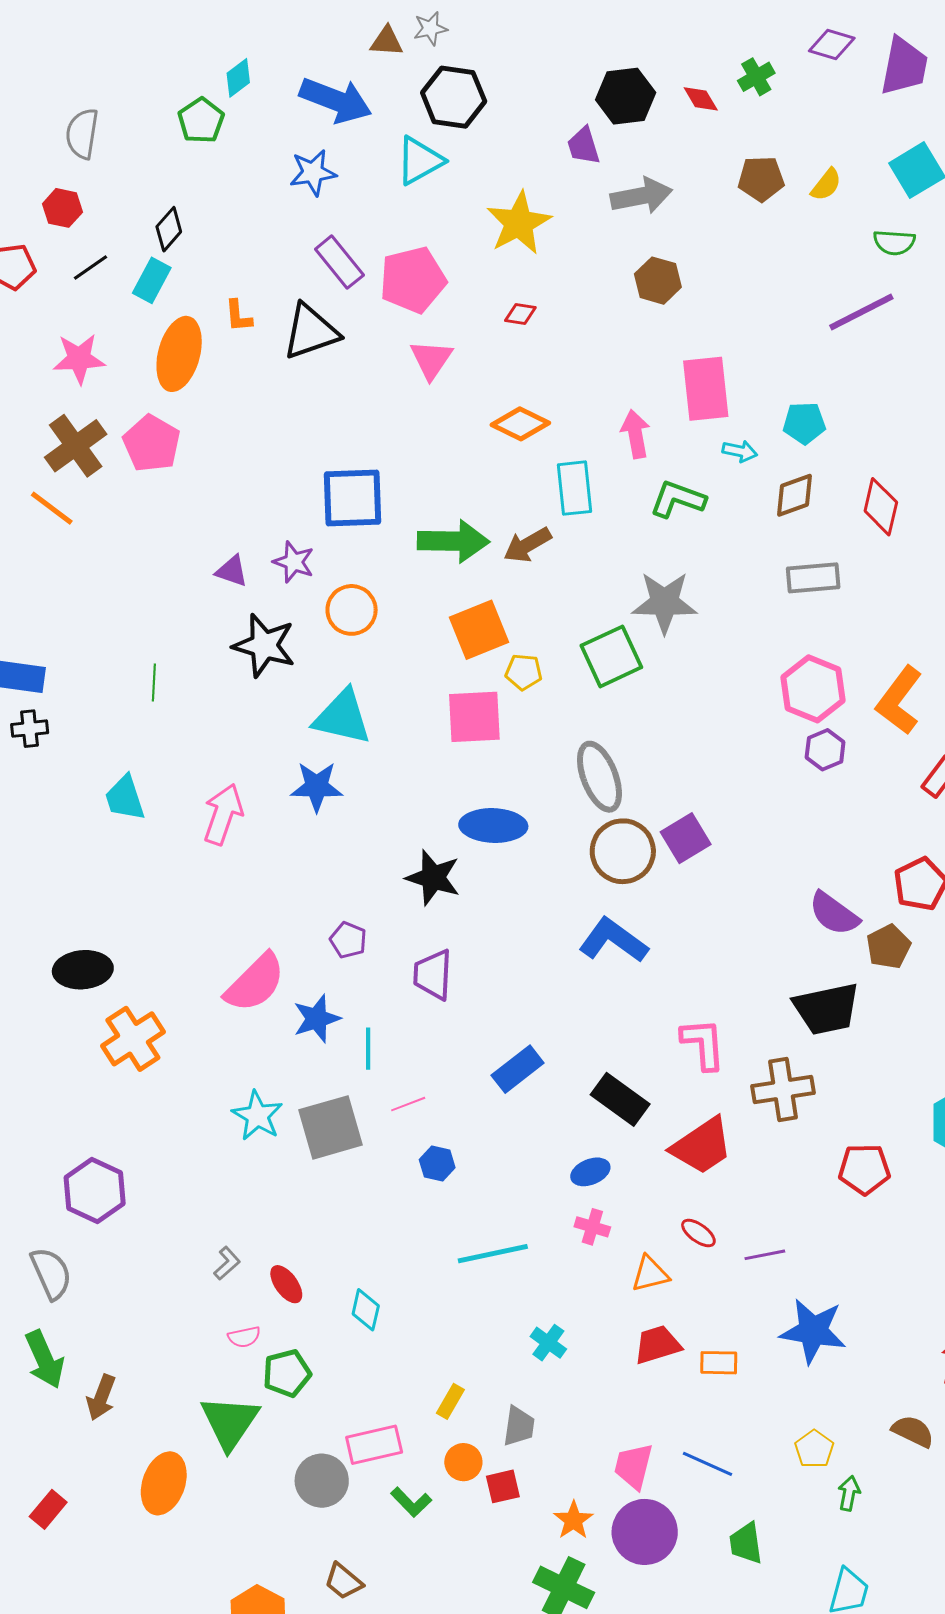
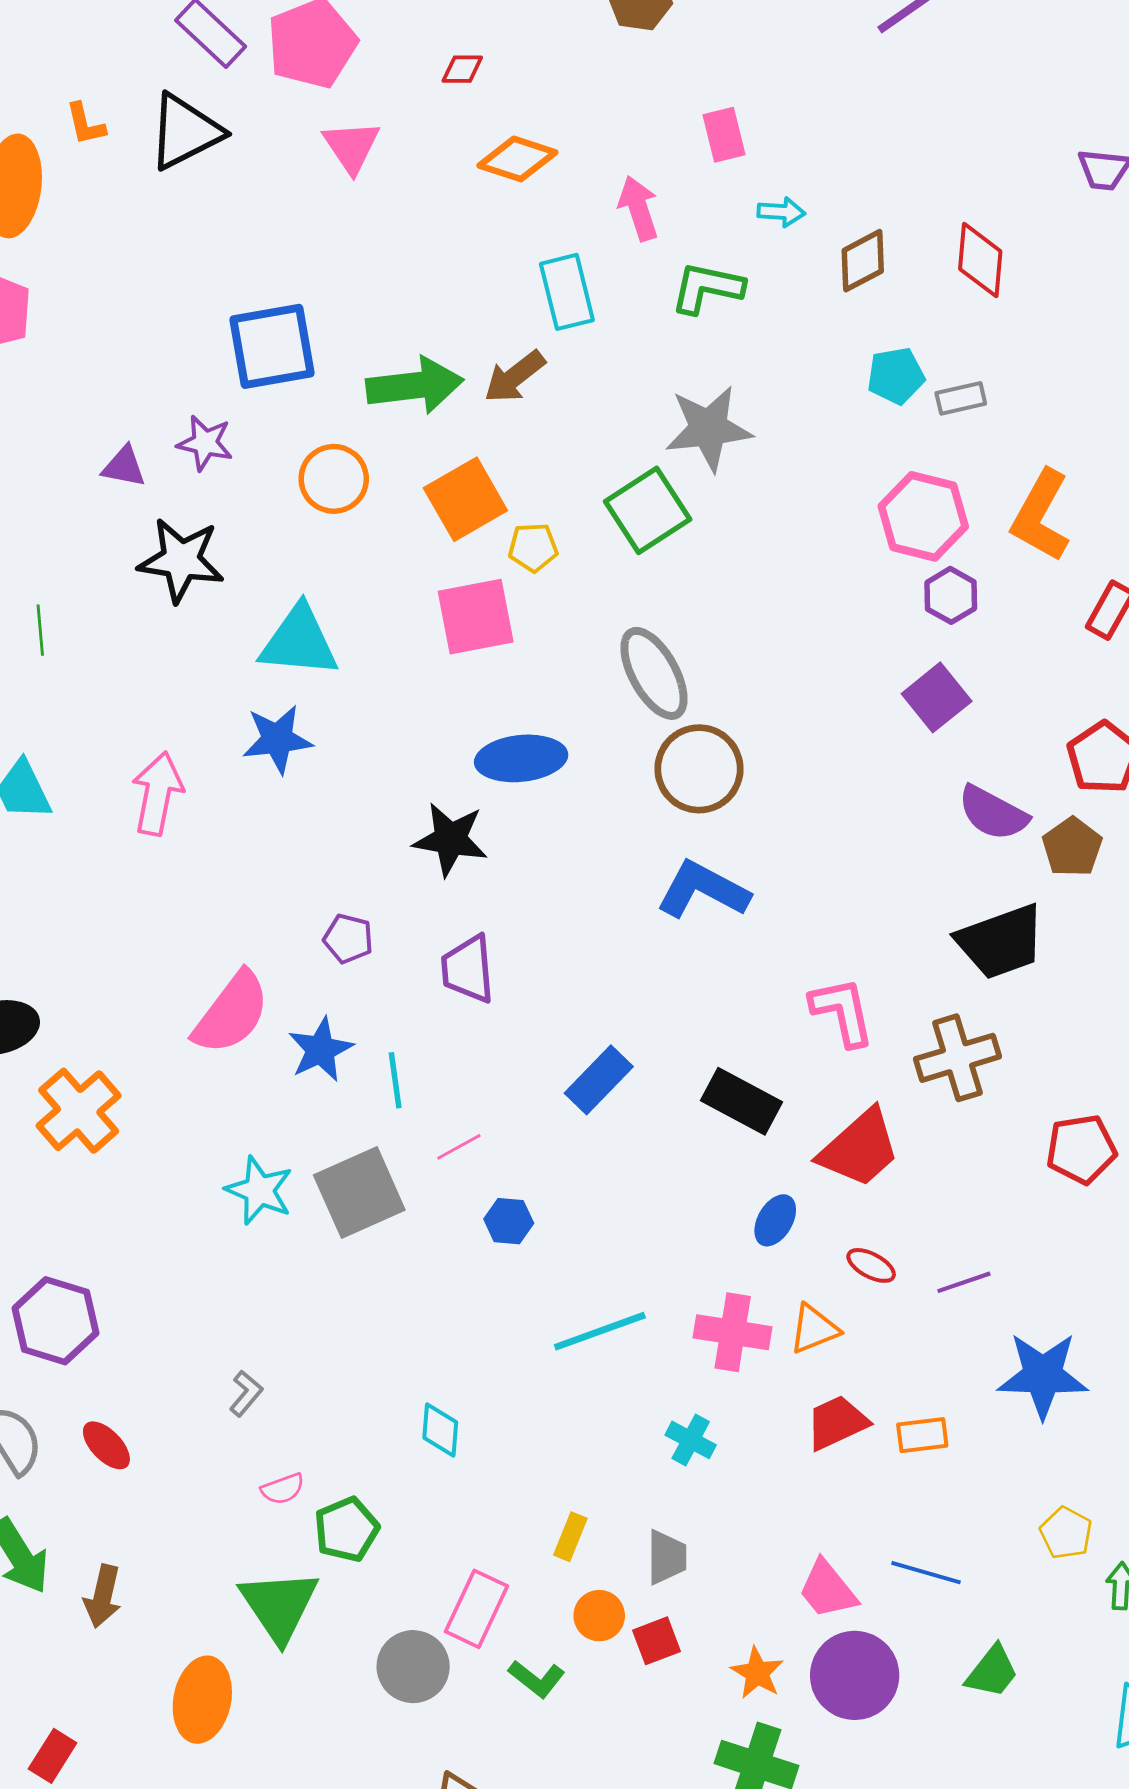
pink rectangle: (706, 389) -> (724, 135), size x0.6
cyan pentagon: (804, 423) -> (896, 376), moved
orange diamond: (520, 424) -> (517, 159), moved
gray rectangle: (813, 578) -> (961, 398), moved, size x0.7
orange circle: (352, 610) -> (334, 479), moved
purple square: (686, 838) -> (937, 697), moved
blue ellipse: (590, 1172) -> (775, 1220), moved, turned -30
pink cross: (592, 1227) -> (733, 1332), moved, size x1.6
red ellipse: (286, 1284) -> (106, 1445), moved
pink rectangle: (374, 1445) -> (477, 1609), turned -44
pink trapezoid: (634, 1466) -> (828, 1589), turned -45
green trapezoid: (746, 1543) -> (992, 1672), turned -126

